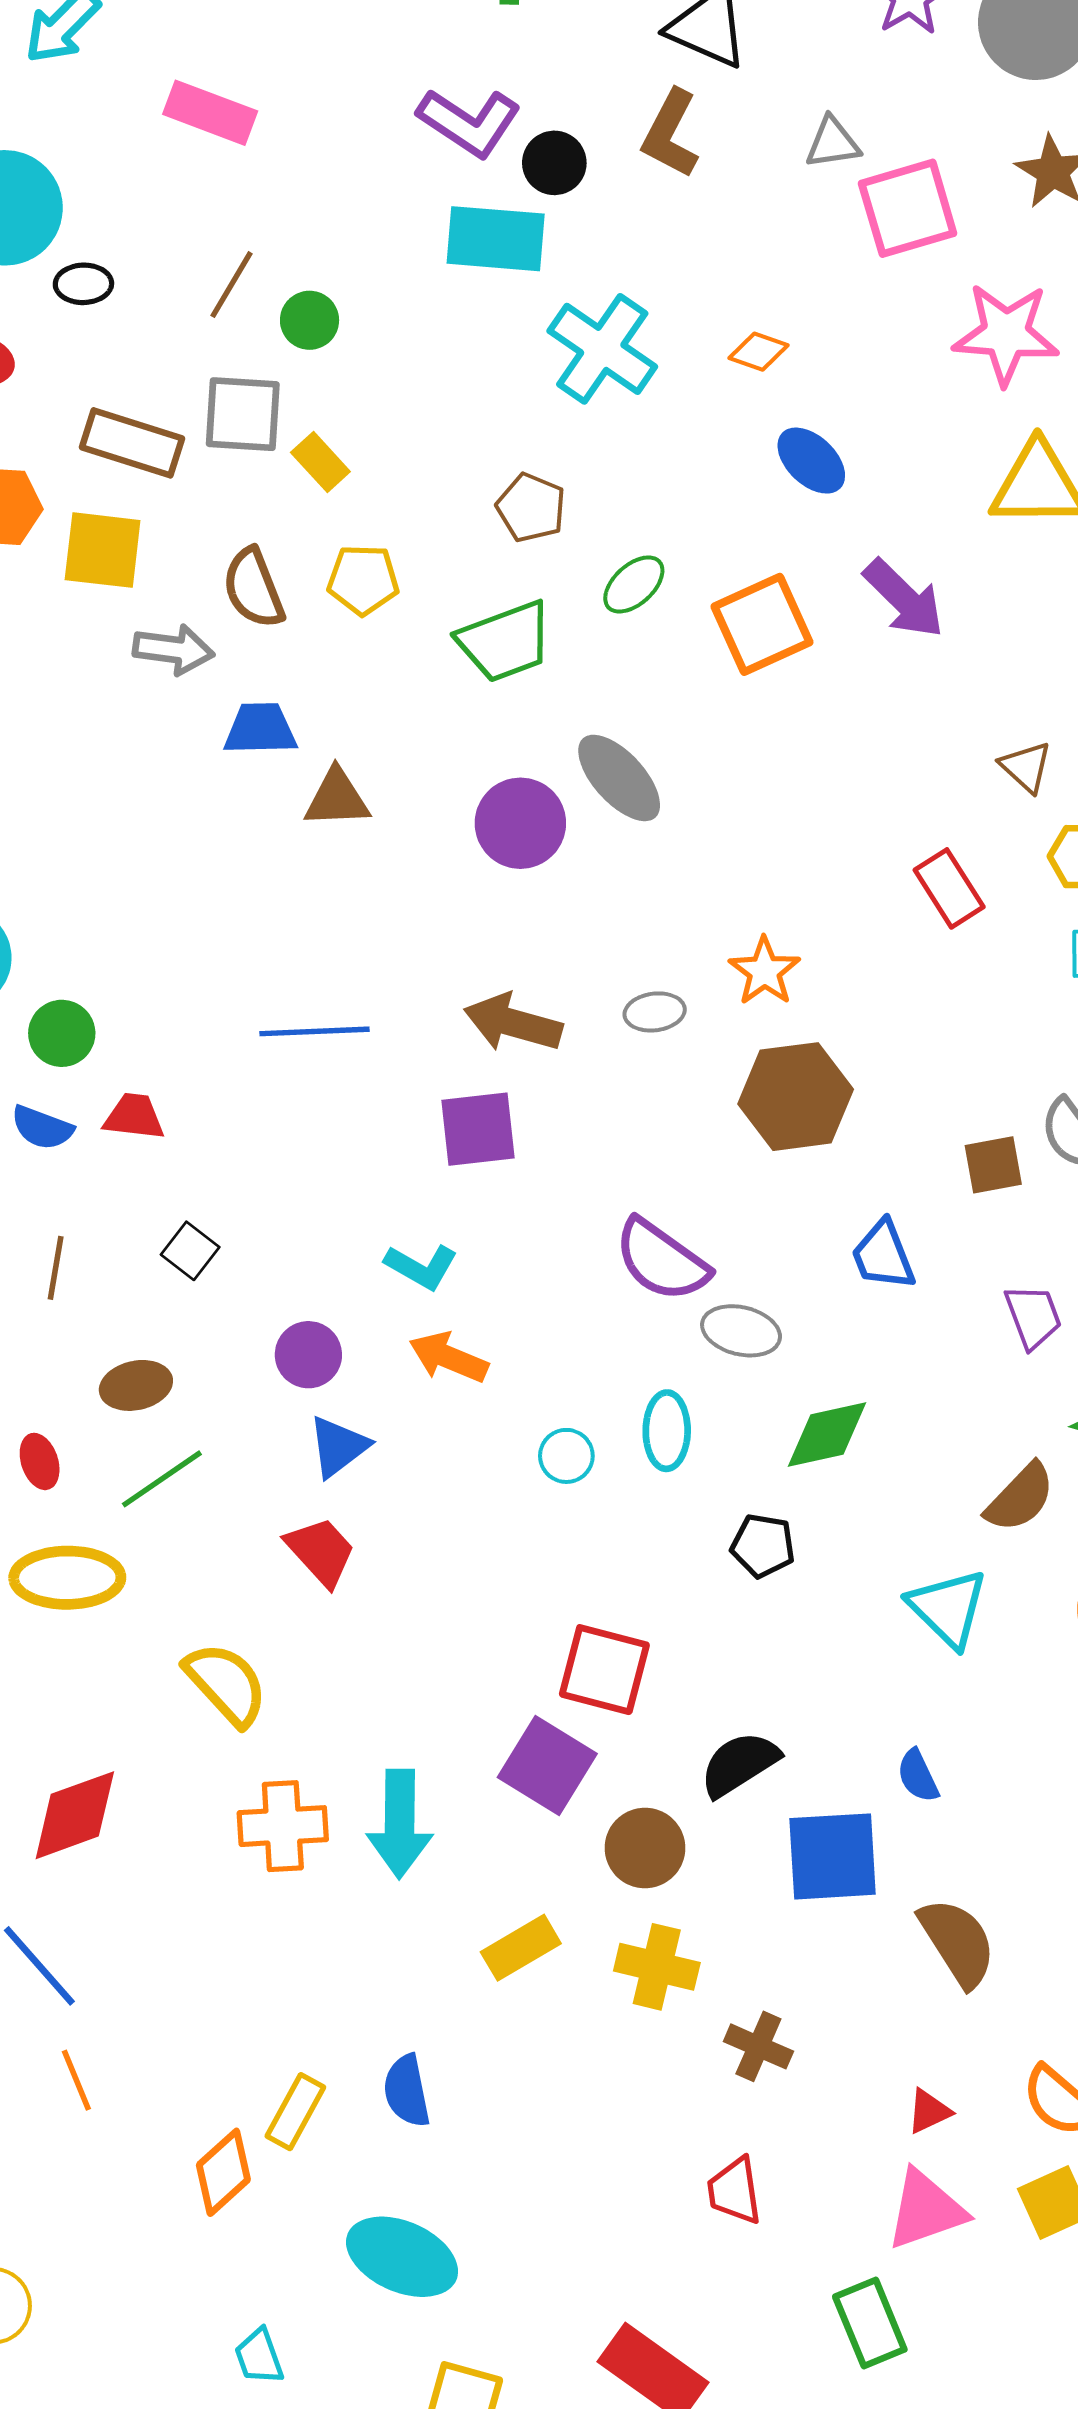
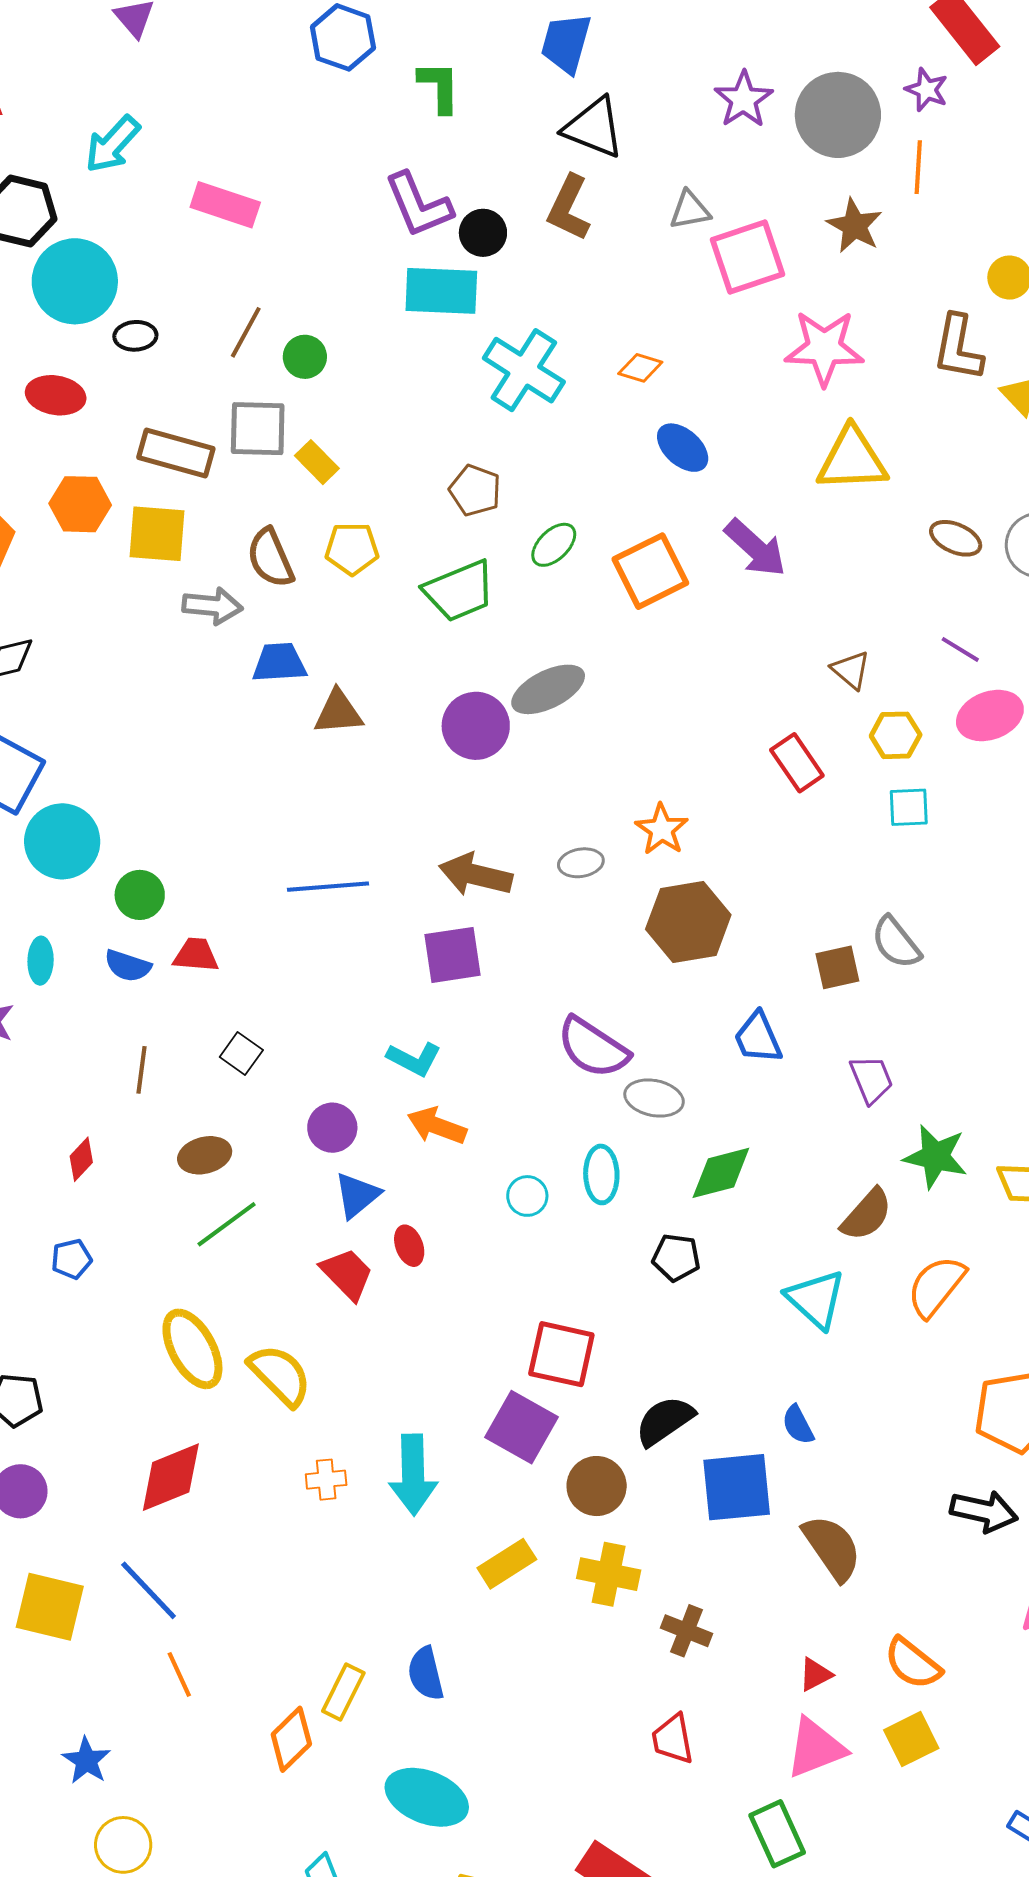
purple L-shape: (469, 122) -> (418, 205), turned 36
gray ellipse: (619, 778) -> (548, 689), turned -72
red ellipse: (40, 1461) -> (409, 1246), moved
yellow ellipse: (67, 1578) -> (192, 1349), moved, turned 64
orange cross: (283, 1826) -> (326, 1480), size x0.6

